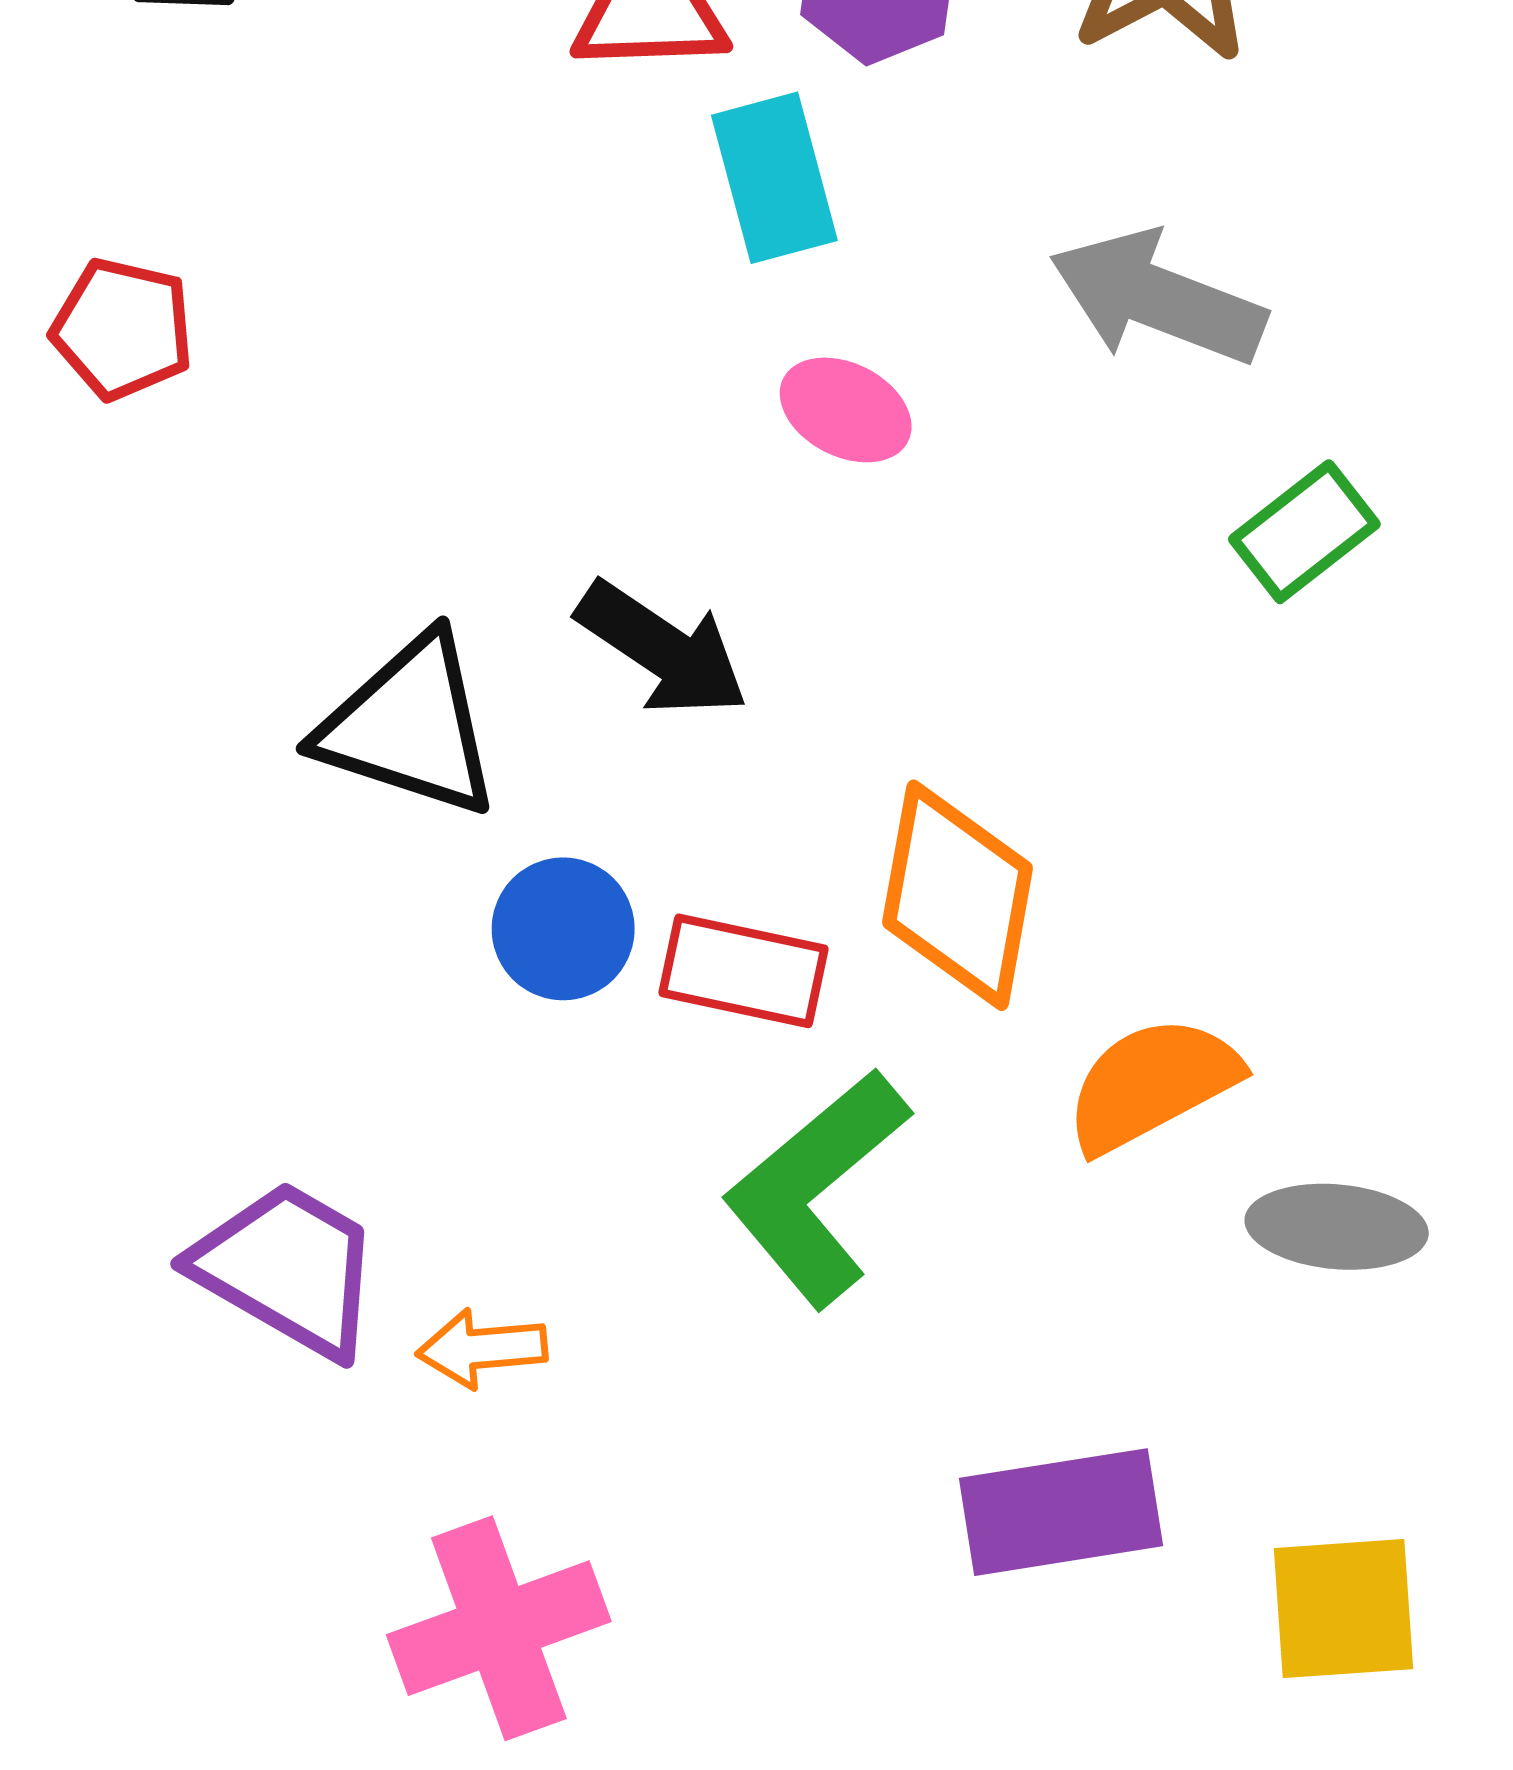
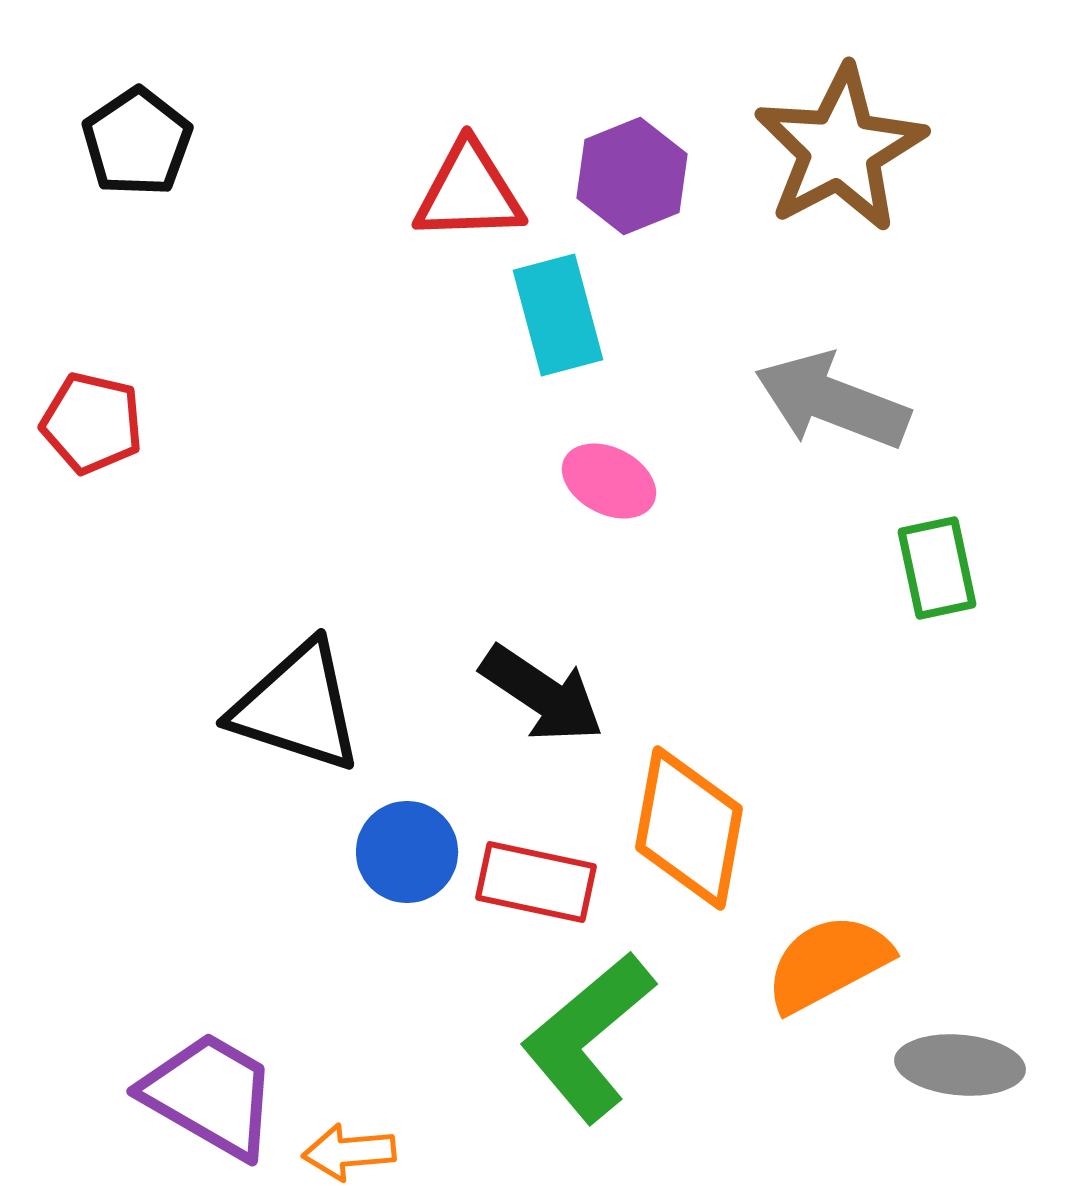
green rectangle: (1304, 532) -> (937, 568), turned -64
black arrow: (662, 649) -> (542, 694), moved

